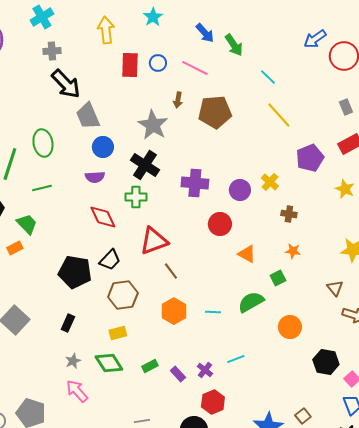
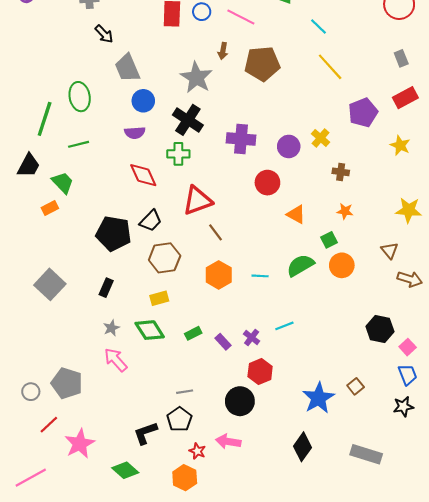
black arrow: (66, 84) -> (104, 34), size x0.6
orange circle: (290, 327) -> (342, 265), moved

